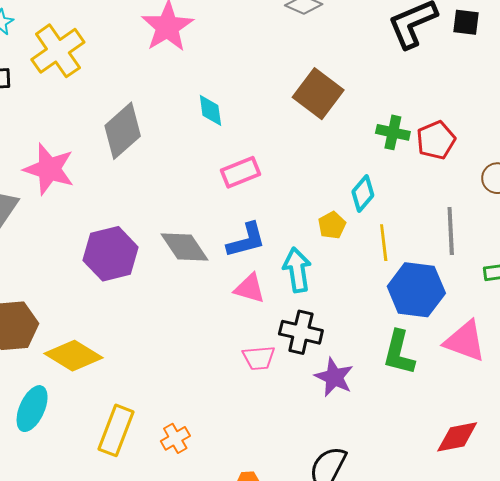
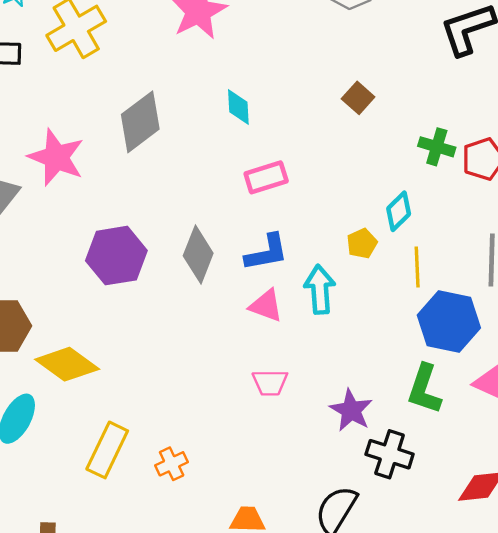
brown square: (318, 94) -> (358, 98), size x0.6
gray diamond: (185, 247) -> (198, 255), turned 51
black cross: (301, 332) -> (390, 454), moved

